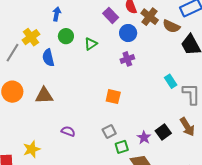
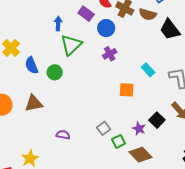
blue arrow: (57, 14) -> (58, 23), moved
green circle: (66, 36) -> (55, 72), moved
green triangle: (91, 44) -> (71, 45), size x1.6
cyan rectangle: (171, 81) -> (148, 70), moved
orange square: (113, 97) -> (127, 90), moved

